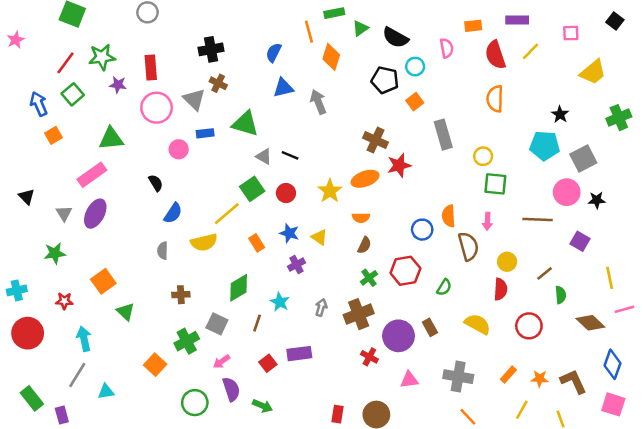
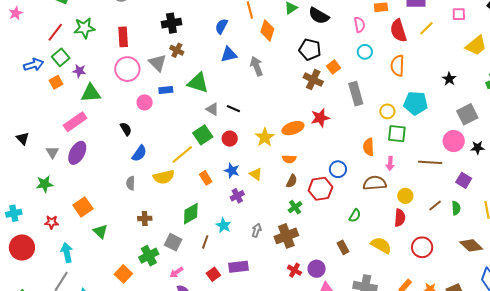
cyan circle: (415, 67) -> (365, 52), moved
purple star: (118, 85) -> (79, 71), moved
blue arrow: (39, 104) -> (33, 65), turned 96
orange square: (53, 135) -> (56, 82), moved
brown cross: (375, 140) -> (313, 80), moved
cyan pentagon: (545, 146) -> (416, 103), moved
orange semicircle: (449, 216) -> (369, 147), moved
brown semicircle: (468, 246) -> (375, 183), turned -80
red hexagon: (405, 271) -> (320, 189), moved
green semicircle: (561, 295) -> (456, 208), moved
purple circle: (399, 336) -> (317, 269), moved, size x0.7

